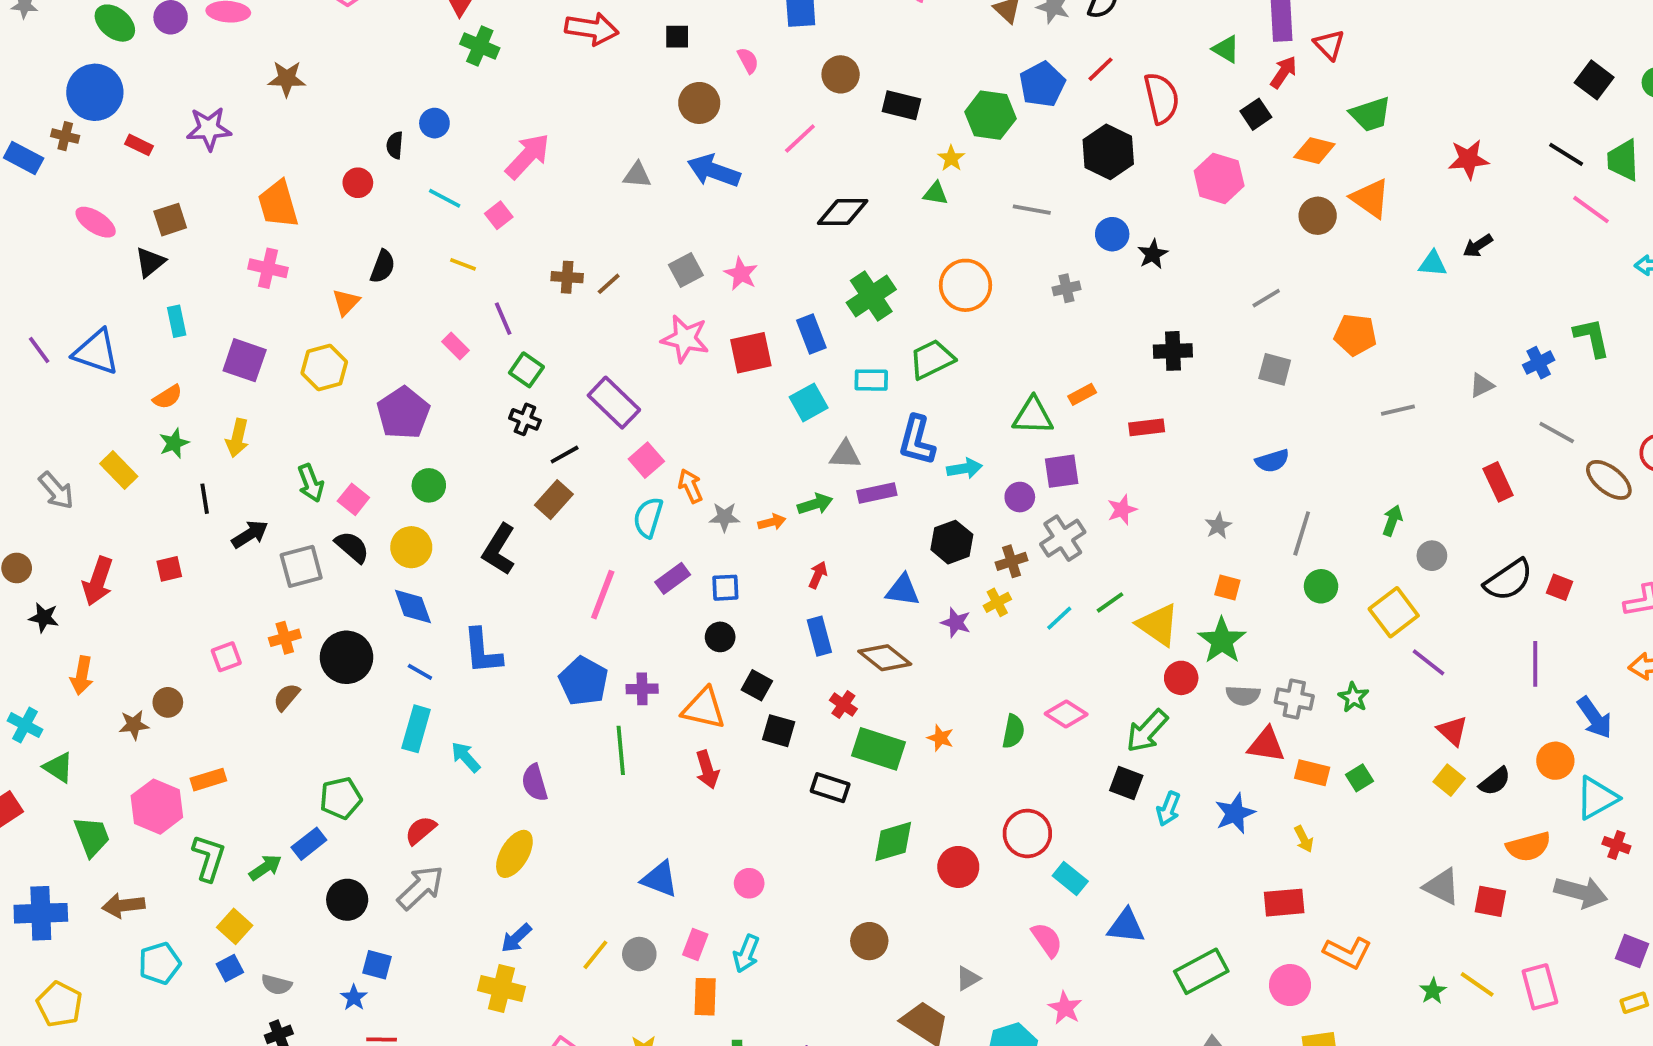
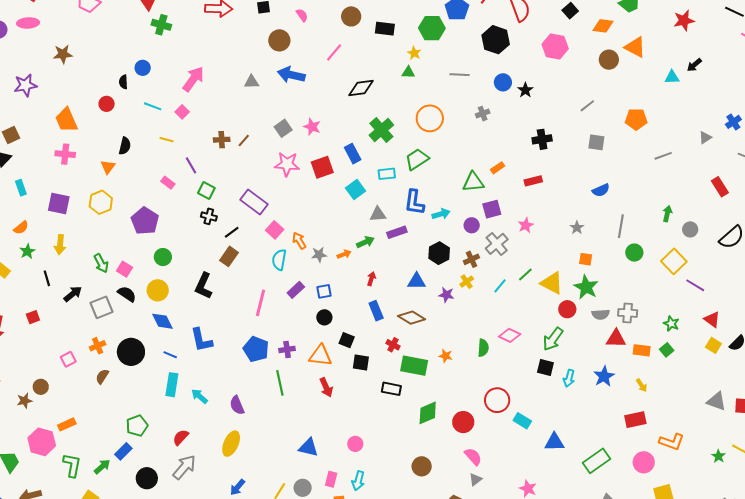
green star: (1354, 697) -> (671, 324), moved
pink semicircle: (1047, 940) -> (473, 457), moved

